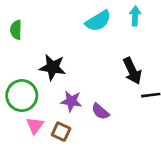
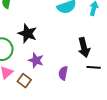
purple semicircle: (100, 111) -> (63, 73), moved, turned 48

